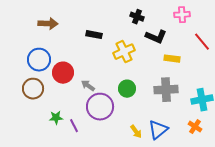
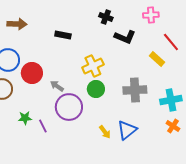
yellow cross: (124, 52) -> (93, 66), moved
yellow rectangle: (172, 59) -> (157, 59), moved, turned 35
orange cross: (195, 127) -> (173, 126), moved

